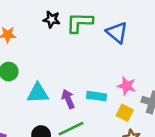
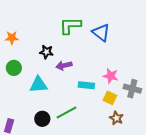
black star: (52, 19) -> (46, 52), moved
purple arrow: (68, 99) -> (64, 65), moved, turned -77

